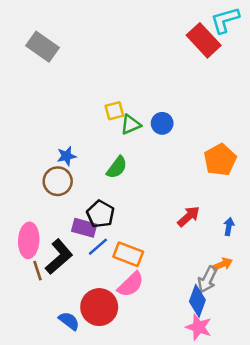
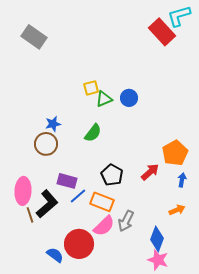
orange pentagon: (220, 160) -> (175, 153), moved
black pentagon: (100, 214) -> (112, 175), moved
gray arrow: (207, 279) -> (126, 221), moved

